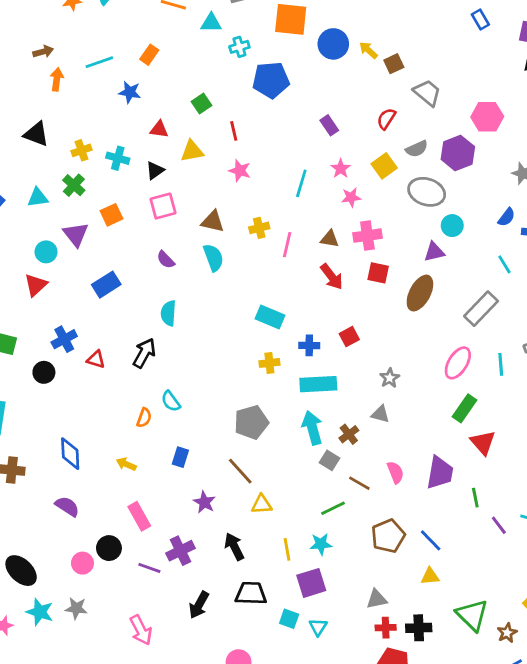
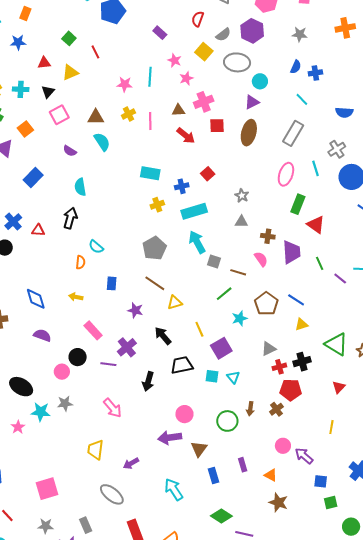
pink star: (240, 171) -> (125, 84), moved
brown cross: (349, 434) -> (268, 236), moved, turned -32
cyan star: (321, 544) -> (240, 318), moved

